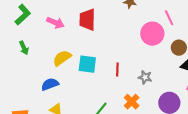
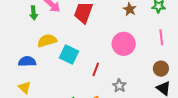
pink circle: (152, 34) -> (124, 44), moved
green arrow: (24, 48) -> (34, 13), moved

